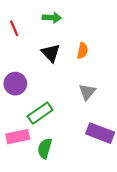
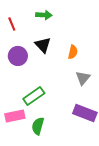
orange semicircle: (82, 51) -> (73, 52), moved
purple circle: (15, 84) -> (18, 56), moved
gray triangle: (87, 92) -> (83, 78), moved

